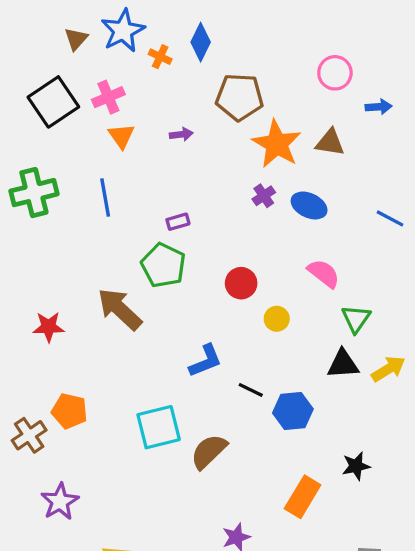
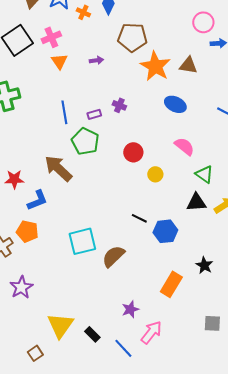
pink circle: (335, 73) -> (203, 22), moved
purple cross: (264, 196) -> (119, 105), moved, turned -32
blue line: (105, 197) -> (64, 112), moved
green triangle: (356, 319) -> (204, 174), turned -30
blue L-shape: (205, 361) -> (37, 200), moved
black star: (356, 466) -> (204, 265), turned -30

